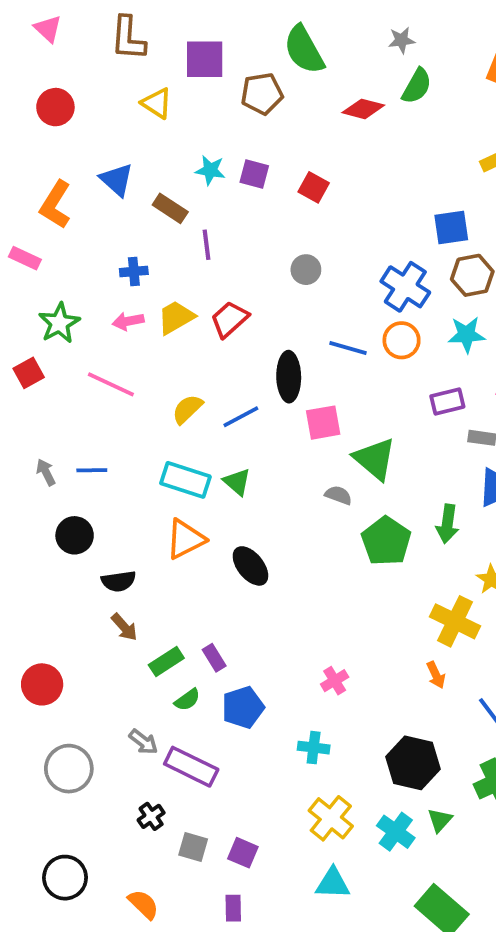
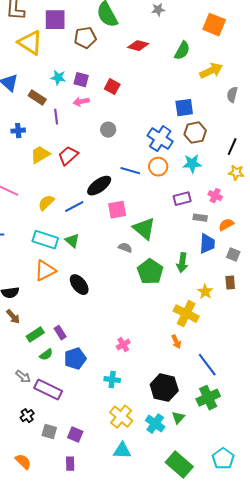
green semicircle: (417, 86) -> (182, 51), moved
yellow triangle: (157, 103) -> (30, 43), size x1.5
pink arrow: (128, 321) -> (81, 102), moved
black ellipse: (289, 377) -> (99, 186), turned 55

